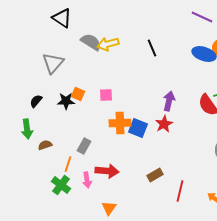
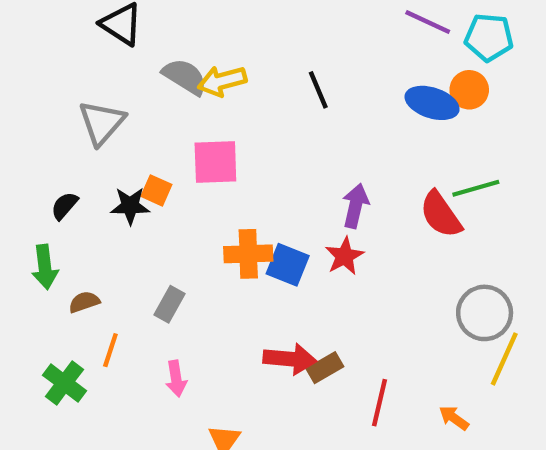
pink square: (106, 95) -> (215, 162), moved, size x1.6
orange line: (68, 164) -> (110, 350), moved
red arrow: (107, 171) -> (290, 359), moved
green cross: (61, 185) -> (64, 383), moved

